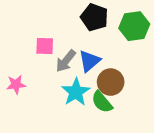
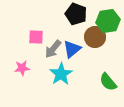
brown circle: (111, 82) -> (95, 37), moved
pink star: (16, 85) -> (22, 68), moved
green semicircle: (102, 102) -> (108, 82), moved

